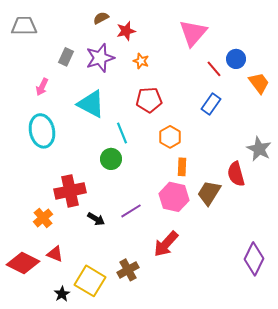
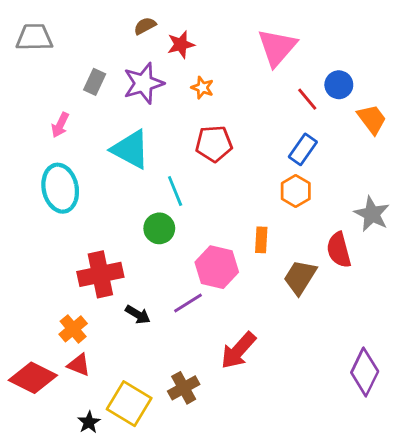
orange hexagon: (170, 137) -> (296, 191), moved
pink hexagon: (174, 197) -> (217, 267), moved
orange cross: (43, 218) -> (73, 329), moved

